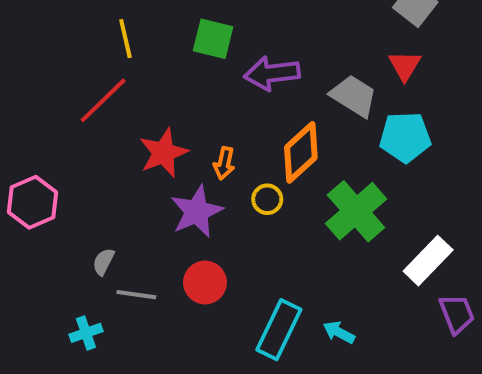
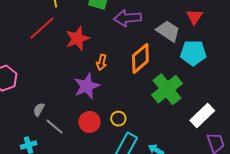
red star: (164, 153) -> (77, 38), moved
yellow circle: (267, 199) -> (118, 119), moved
gray line: (136, 295) -> (55, 127), turned 30

